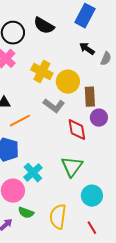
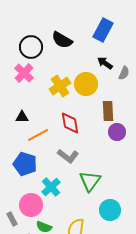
yellow cross: (42, 72) -> (60, 86), turned 30
yellow circle: (68, 82) -> (86, 84), moved
gray L-shape: (54, 106) -> (68, 156), moved
red diamond: (77, 130) -> (70, 123), moved

